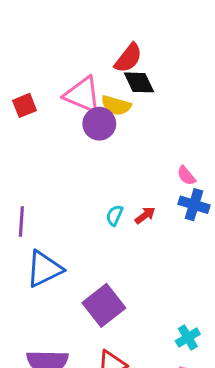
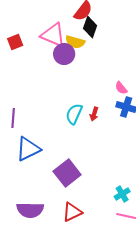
black diamond: (139, 82) -> (90, 27), turned 45
cyan semicircle: (115, 215) -> (74, 114), size x1.5
red arrow: (145, 215) -> (94, 114), turned 144

